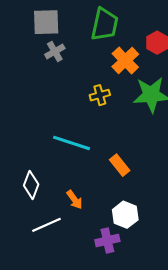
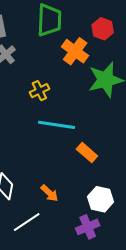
yellow cross: (100, 95) -> (39, 91), moved
cyan line: (71, 143) -> (57, 125), moved

